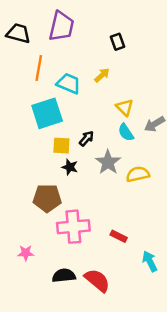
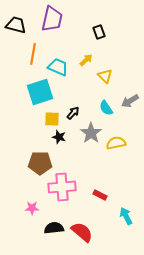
yellow triangle: (125, 107) -> (105, 76), moved
pink star: (26, 253) -> (32, 208), moved

